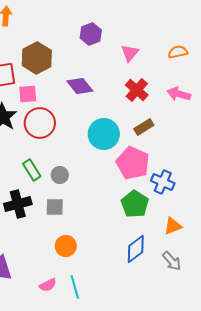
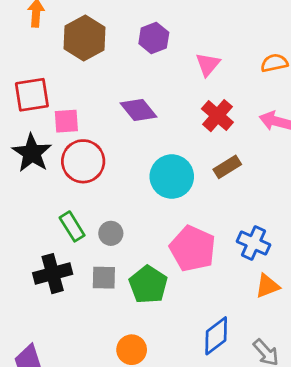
brown hexagon: (37, 58) -> (85, 38), moved
pink pentagon: (133, 163) -> (193, 249), moved
green pentagon: (135, 204) -> (148, 285), moved
orange triangle: (173, 226) -> (267, 286), moved
orange circle: (66, 246) -> (132, 350), moved

